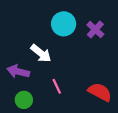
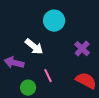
purple cross: (95, 30) -> (82, 49), moved
green circle: (24, 100) -> (28, 88), moved

